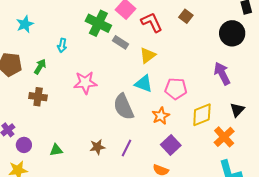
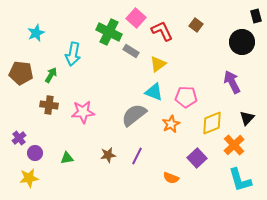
cyan arrow: (62, 45) -> (73, 54), size x1.6
pink star: (85, 83) -> (83, 112), moved
gray semicircle: (124, 107) -> (134, 115), turned 76
purple square: (171, 145) -> (197, 158), moved

